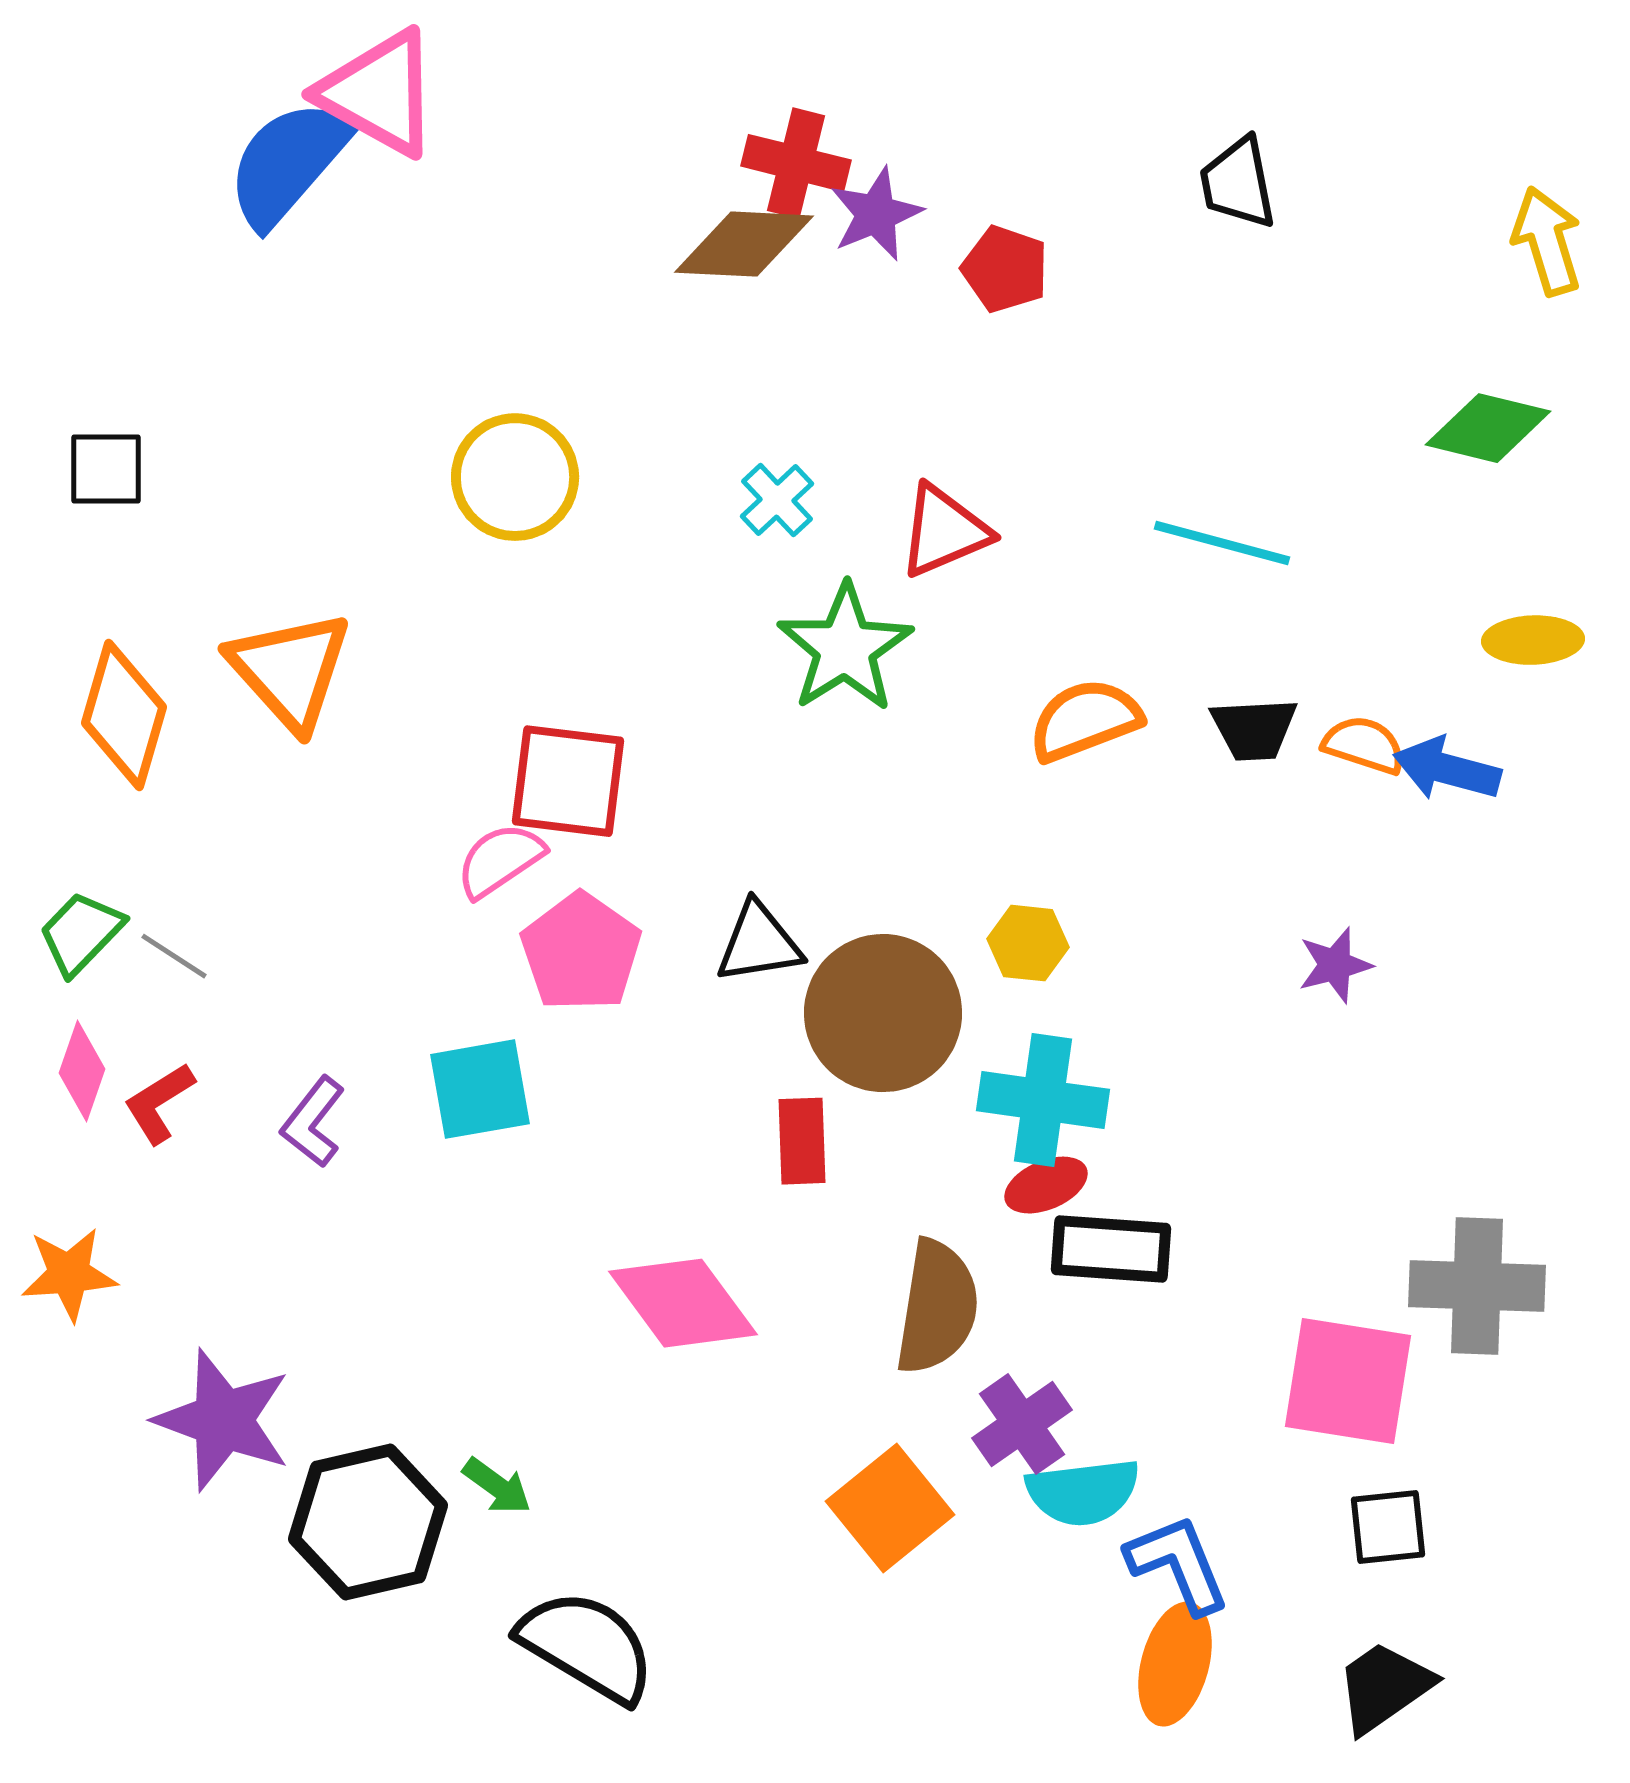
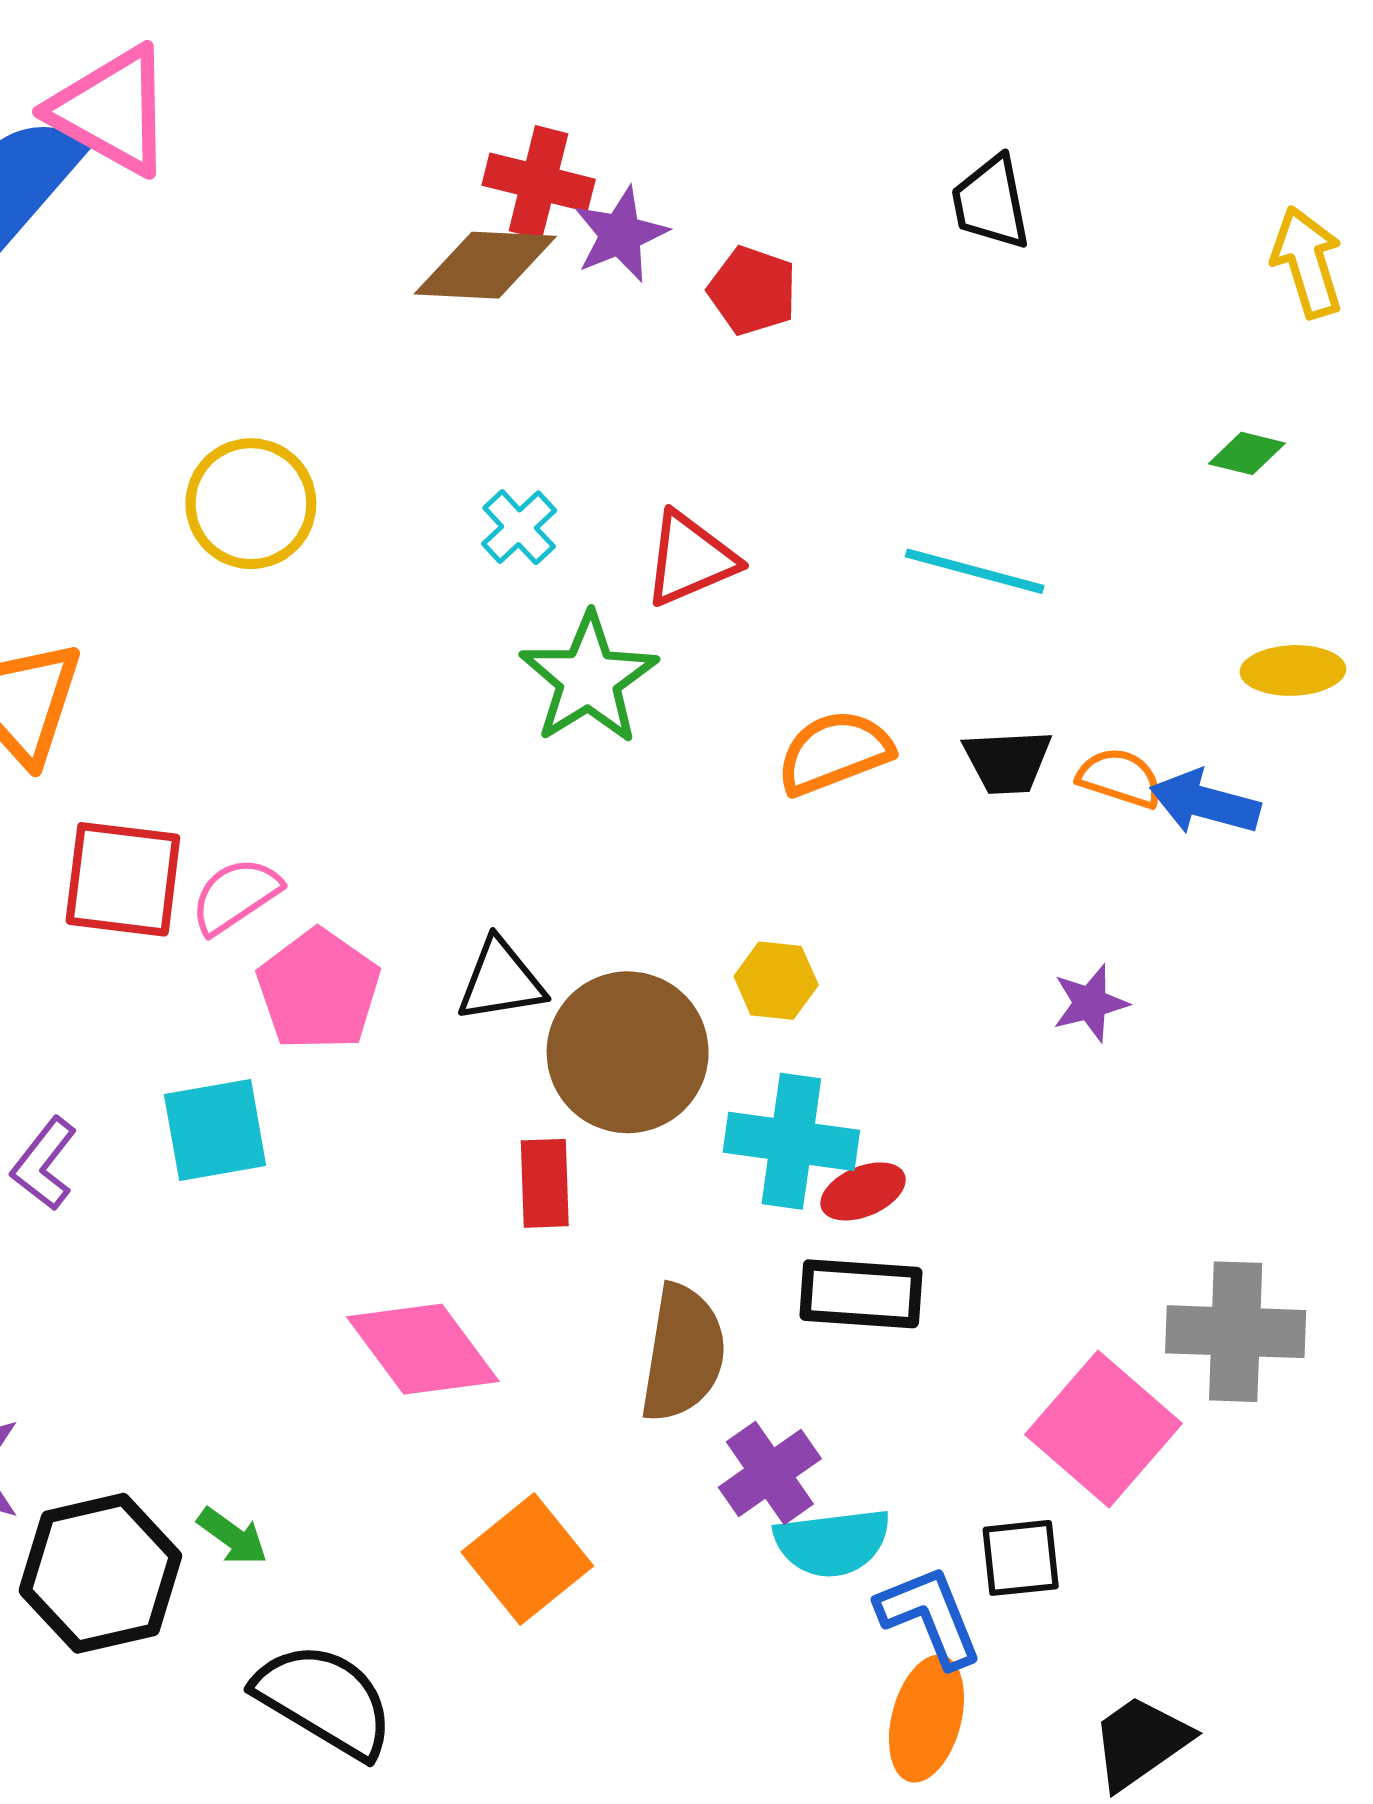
green diamond: (1488, 428) -> (1247, 453), size x0.6
red square: (568, 781) -> (123, 879), moved
red ellipse: (1046, 1185) -> (863, 1191), moved
pink square: (1348, 1381) -> (1104, 1429), turned 32
orange square: (890, 1508) -> (527, 1559), moved
black square: (1388, 1527) -> (1021, 1558), moved

